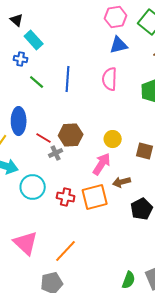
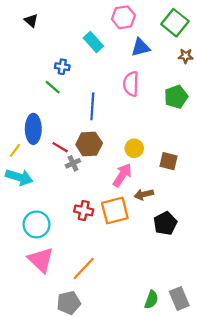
pink hexagon: (116, 17) -> (123, 17), moved
cyan rectangle: (34, 40) -> (93, 42), moved
blue cross: (21, 59) -> (62, 67), moved
blue line: (68, 79) -> (92, 106), moved
cyan circle: (33, 187) -> (36, 224), moved

